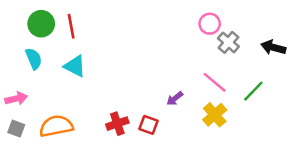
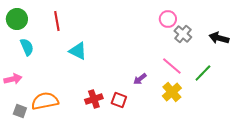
green circle: (41, 24) -> (17, 19), moved
cyan triangle: (75, 66) -> (78, 51), moved
gray square: (16, 129) -> (20, 111), moved

